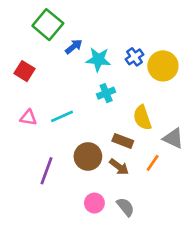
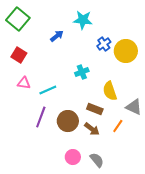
green square: (48, 25) -> (18, 19), moved
cyan star: (98, 59) -> (83, 20), moved
pink triangle: (28, 118) -> (24, 83), moved
purple line: (47, 171) -> (41, 117), moved

